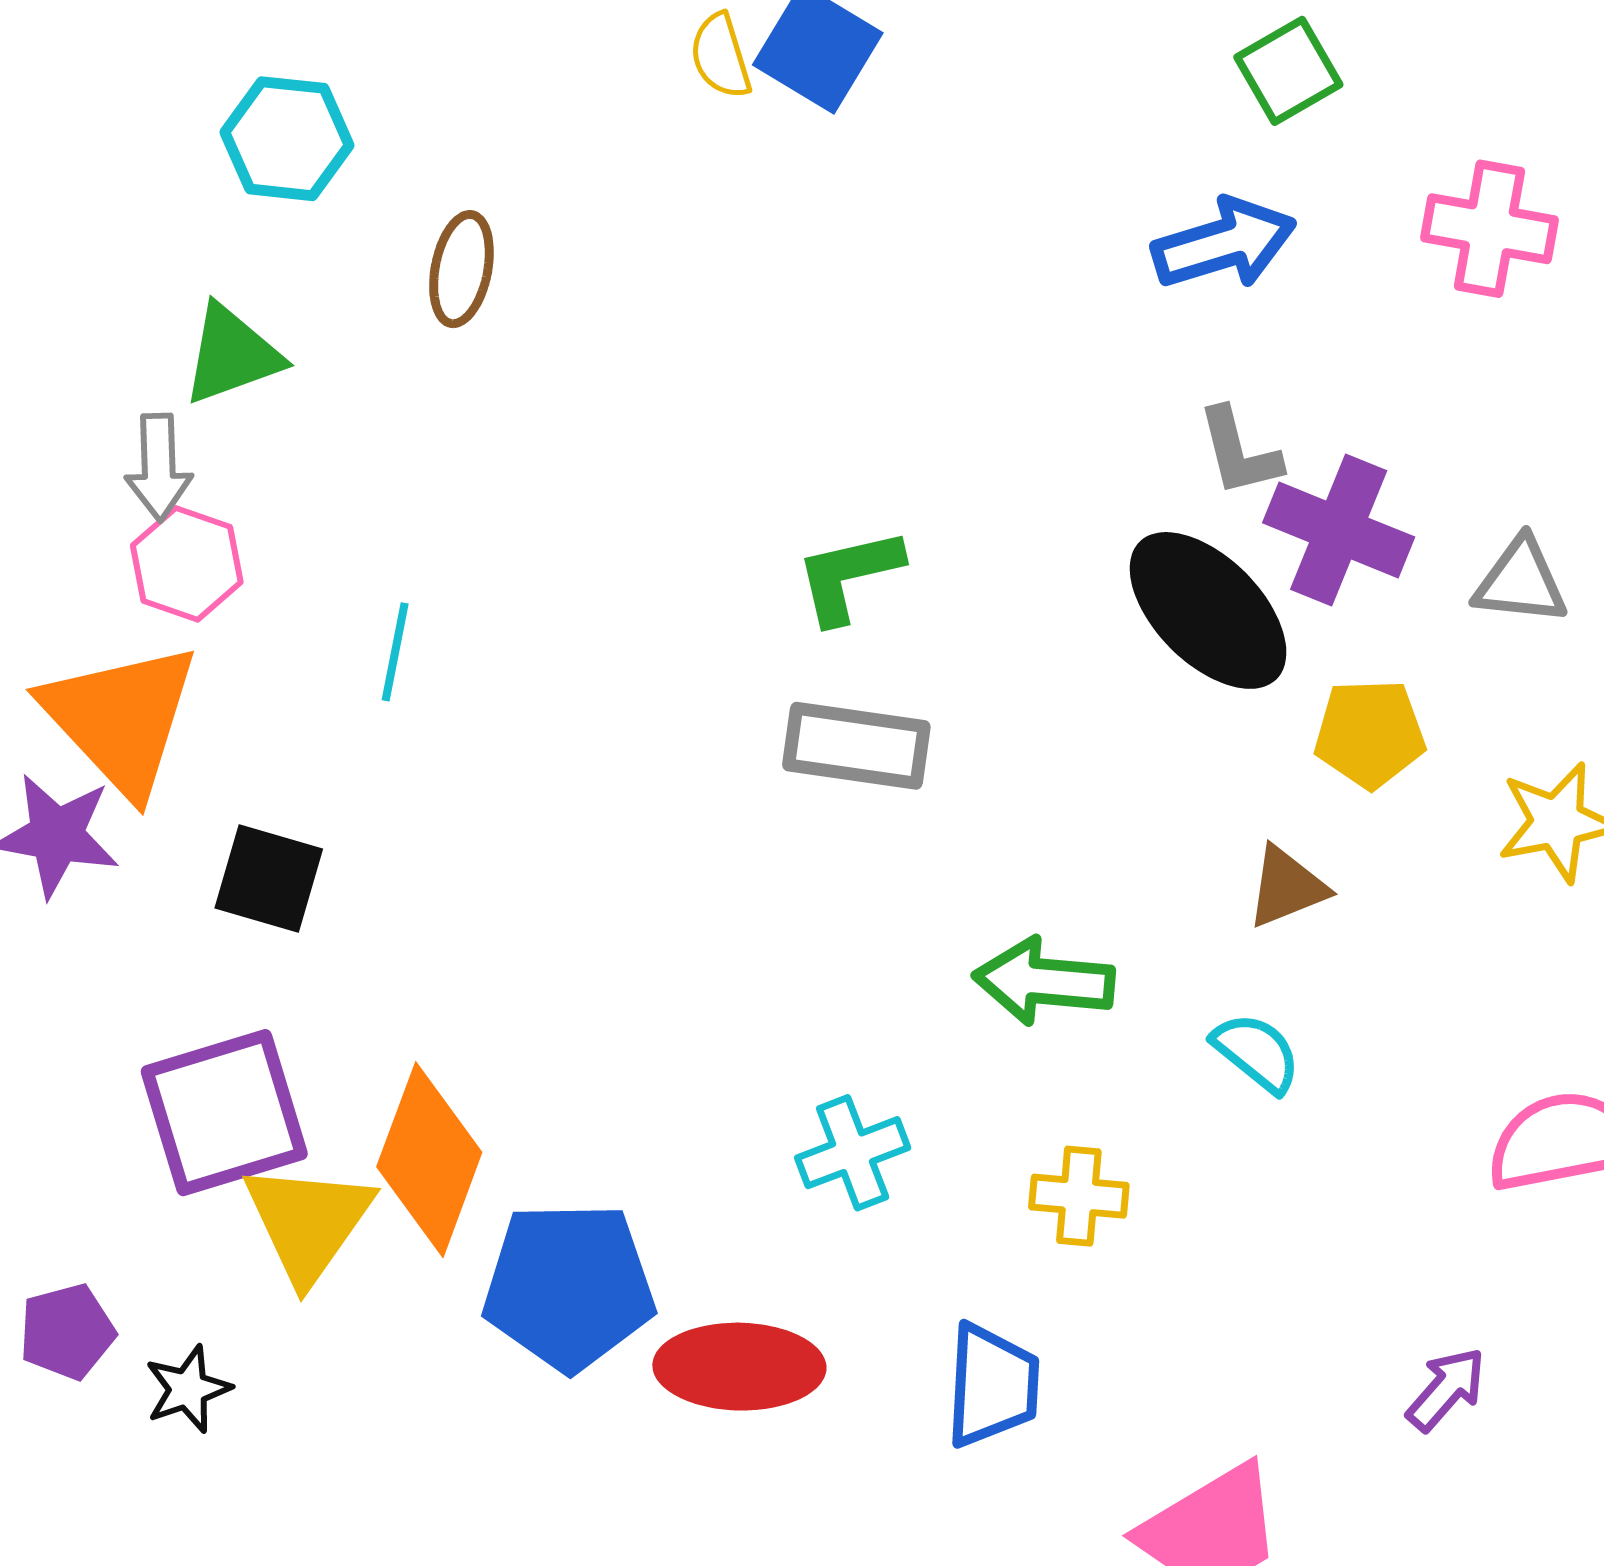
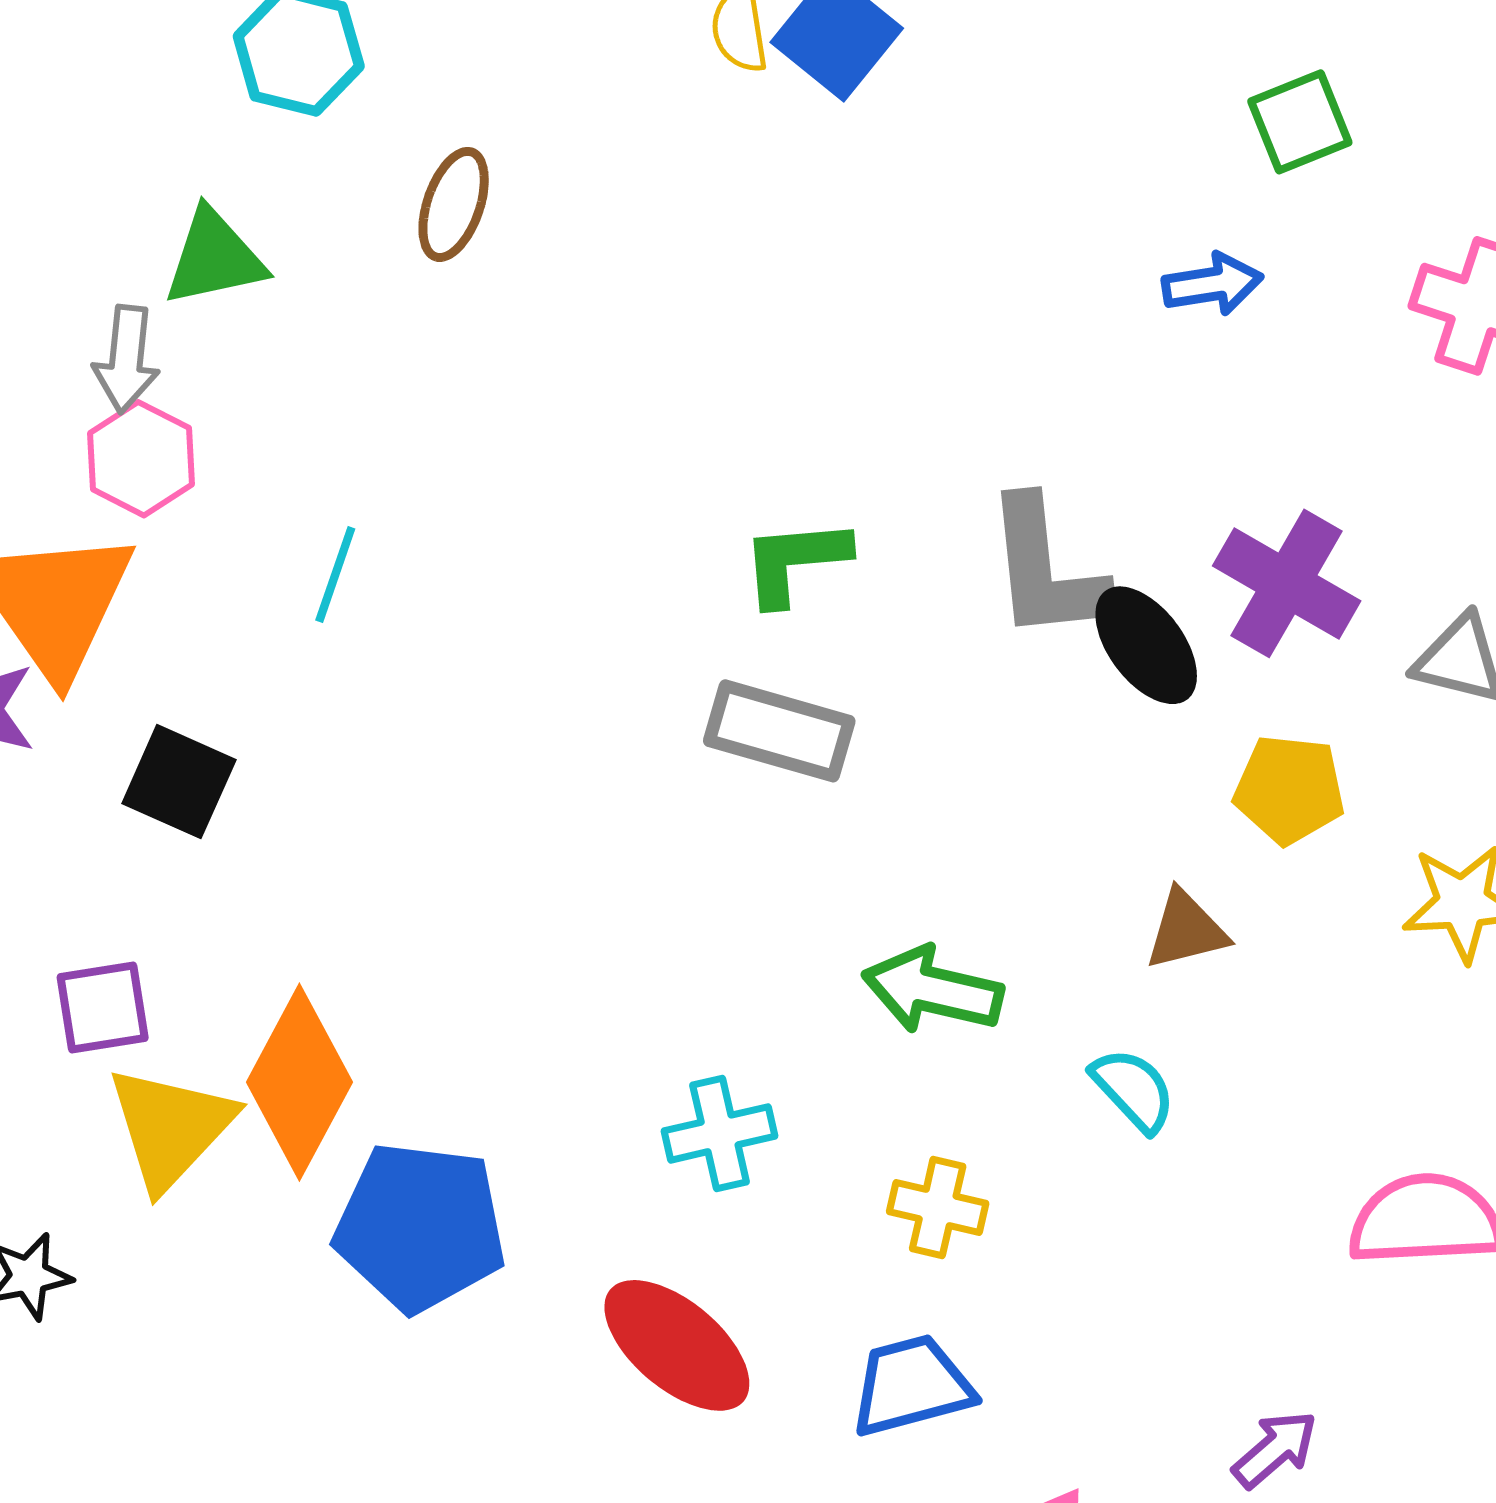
blue arrow: (1224, 244) -> (1212, 284), size x0.7
gray L-shape: (1239, 452) -> (1046, 570), moved, size x1.6
black ellipse: (1208, 610) -> (1146, 645), size x0.7
purple square: (224, 1113) -> (103, 1007), size x0.6
red ellipse: (739, 1367) -> (677, 1345), moved, turned 31
blue trapezoid: (992, 1385) -> (911, 1386), moved, turned -116

